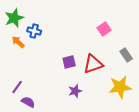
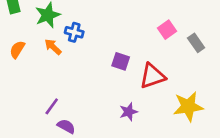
gray rectangle: (126, 55) -> (196, 43), moved
purple square: (69, 62) -> (121, 61), moved, turned 32

